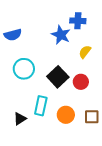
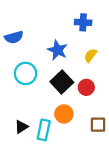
blue star: (61, 35) -> (58, 50), moved
cyan rectangle: (41, 106) -> (44, 130), moved
orange circle: (66, 115) -> (64, 114), moved

